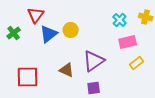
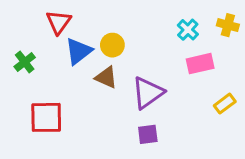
green cross: (14, 33) -> (25, 62), moved
yellow rectangle: (137, 63) -> (225, 104), moved
brown triangle: (67, 70) -> (106, 77), moved

